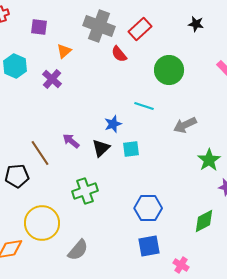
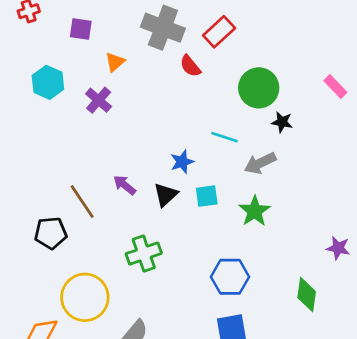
black star: (196, 24) -> (282, 122), moved
gray arrow: (185, 125) -> (260, 163), moved
green star: (209, 160) -> (255, 211), moved
green diamond: (204, 221) -> (307, 295), turned -55

